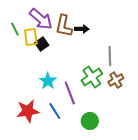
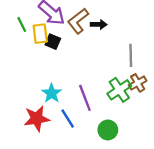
brown L-shape: (64, 26) -> (78, 21), turned 40
black square: (42, 44) -> (53, 42), turned -32
green cross: (92, 77) -> (119, 90), moved
cyan star: (48, 81) -> (52, 93), moved

